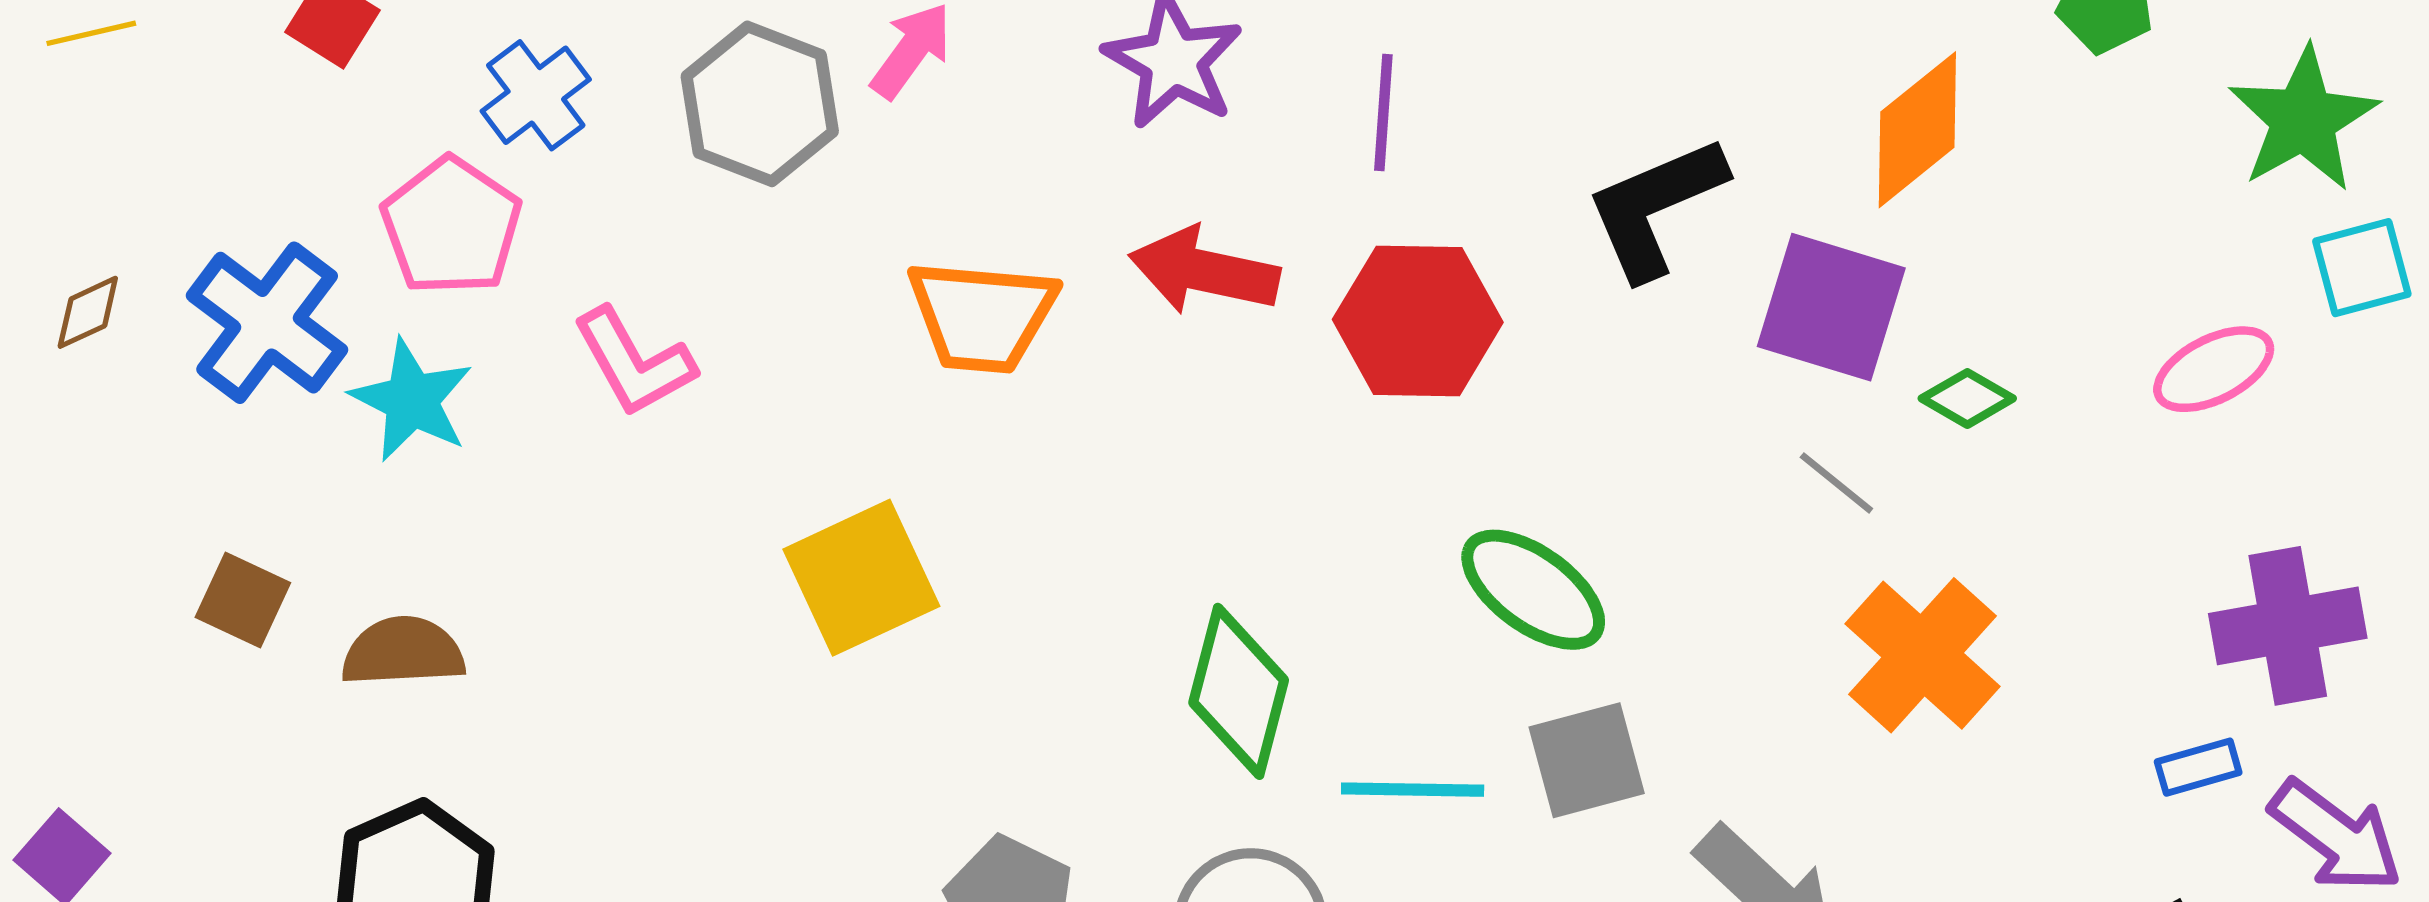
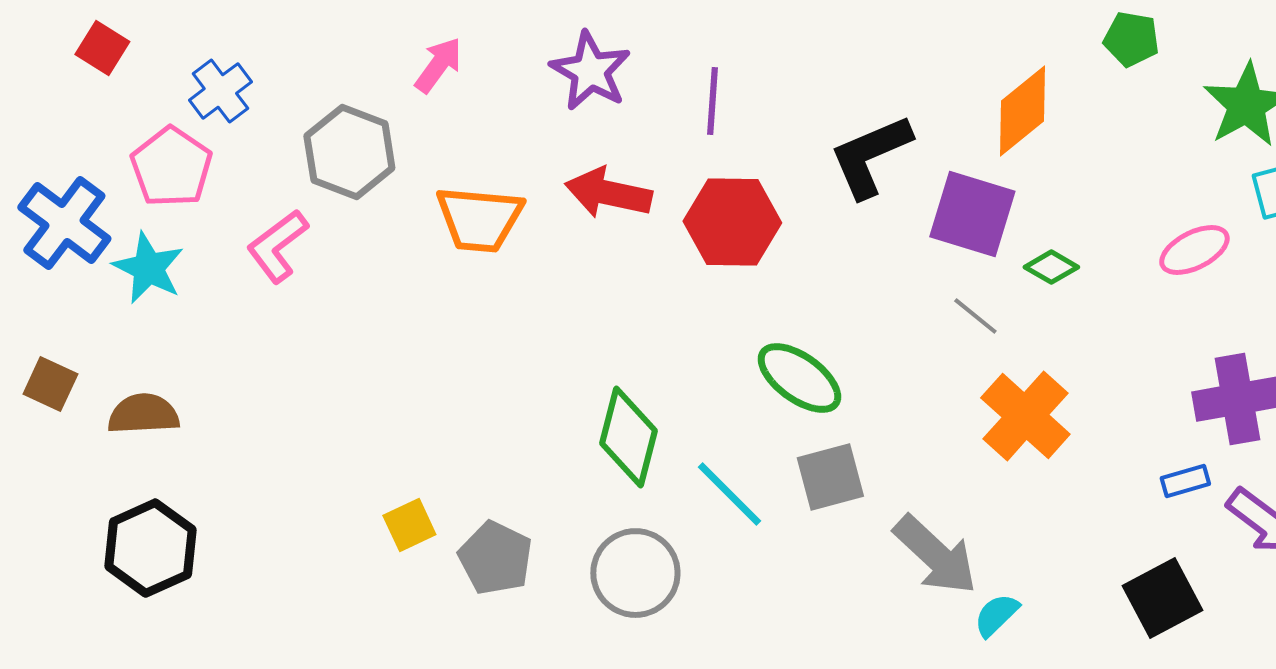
gray hexagon: (760, 104) -> (349, 152), moved
pink L-shape: (634, 362) -> (277, 246), turned 82
yellow square: (861, 578) -> (409, 525), moved, size x0.6
cyan line: (1413, 790) -> (729, 494), turned 44

